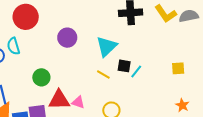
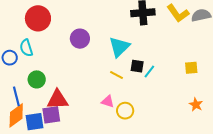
green circle: (41, 77) -> (37, 79), moved
red triangle: (59, 100) -> (58, 100), moved
pink triangle: (78, 102) -> (108, 101), moved

